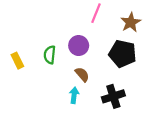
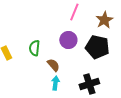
purple circle: (79, 46) -> (68, 40), moved
brown semicircle: (82, 74) -> (53, 65), moved

